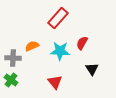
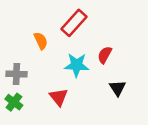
orange semicircle: (32, 46) -> (41, 41), moved, turned 88
red triangle: (55, 82) -> (59, 97), moved

